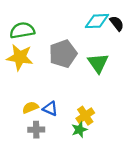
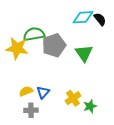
green semicircle: (22, 30) -> (34, 34), moved
blue triangle: (50, 109) -> (43, 92), turned 48
green star: (79, 130) -> (90, 106), moved

